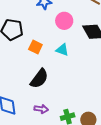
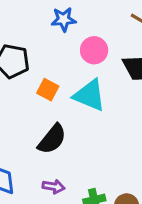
cyan triangle: (62, 50) -> (90, 95), size x1.6

